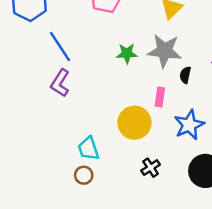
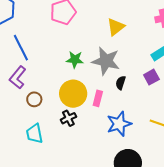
yellow circle: (134, 123) -> (73, 94), moved
black cross: (151, 168) -> (68, 118), moved
brown circle: (84, 175) -> (34, 99), moved

